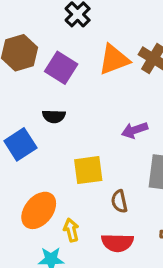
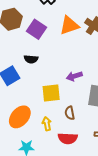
purple arrow: (135, 130) -> (74, 76), moved
yellow arrow: (71, 230) -> (47, 124), moved

